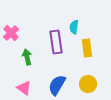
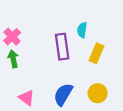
yellow rectangle: (87, 48) -> (96, 53), turned 30
green arrow: (27, 57) -> (13, 59), moved

